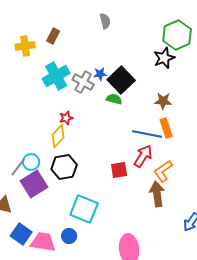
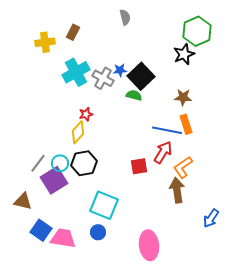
cyan circle: (31, 162) -> (60, 163), moved
blue circle: (69, 236) -> (98, 232), moved

